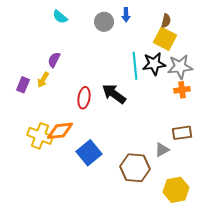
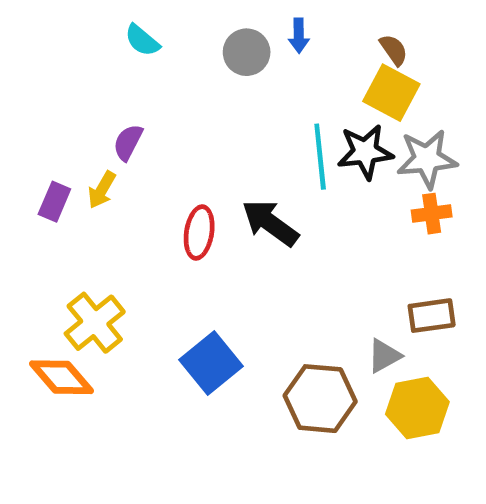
brown semicircle: (166, 21) -> (394, 50), turned -48
orange diamond: (60, 131) -> (62, 377), moved, turned 56
yellow cross: (40, 136) -> (95, 323), turned 30
yellow hexagon: (176, 190) -> (417, 408), moved

